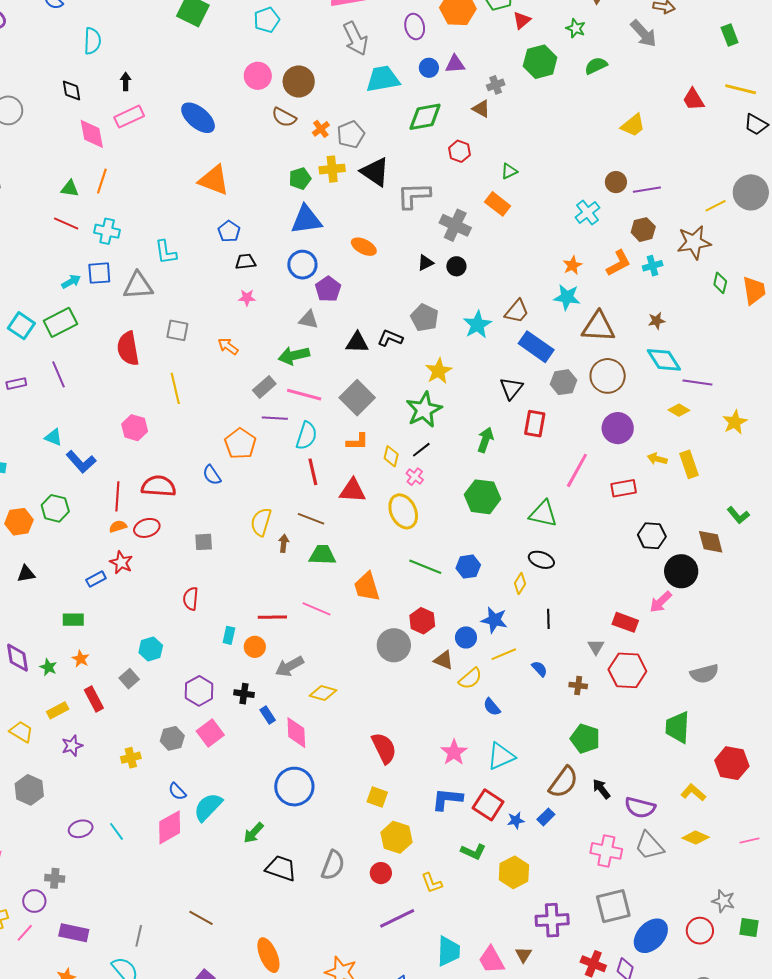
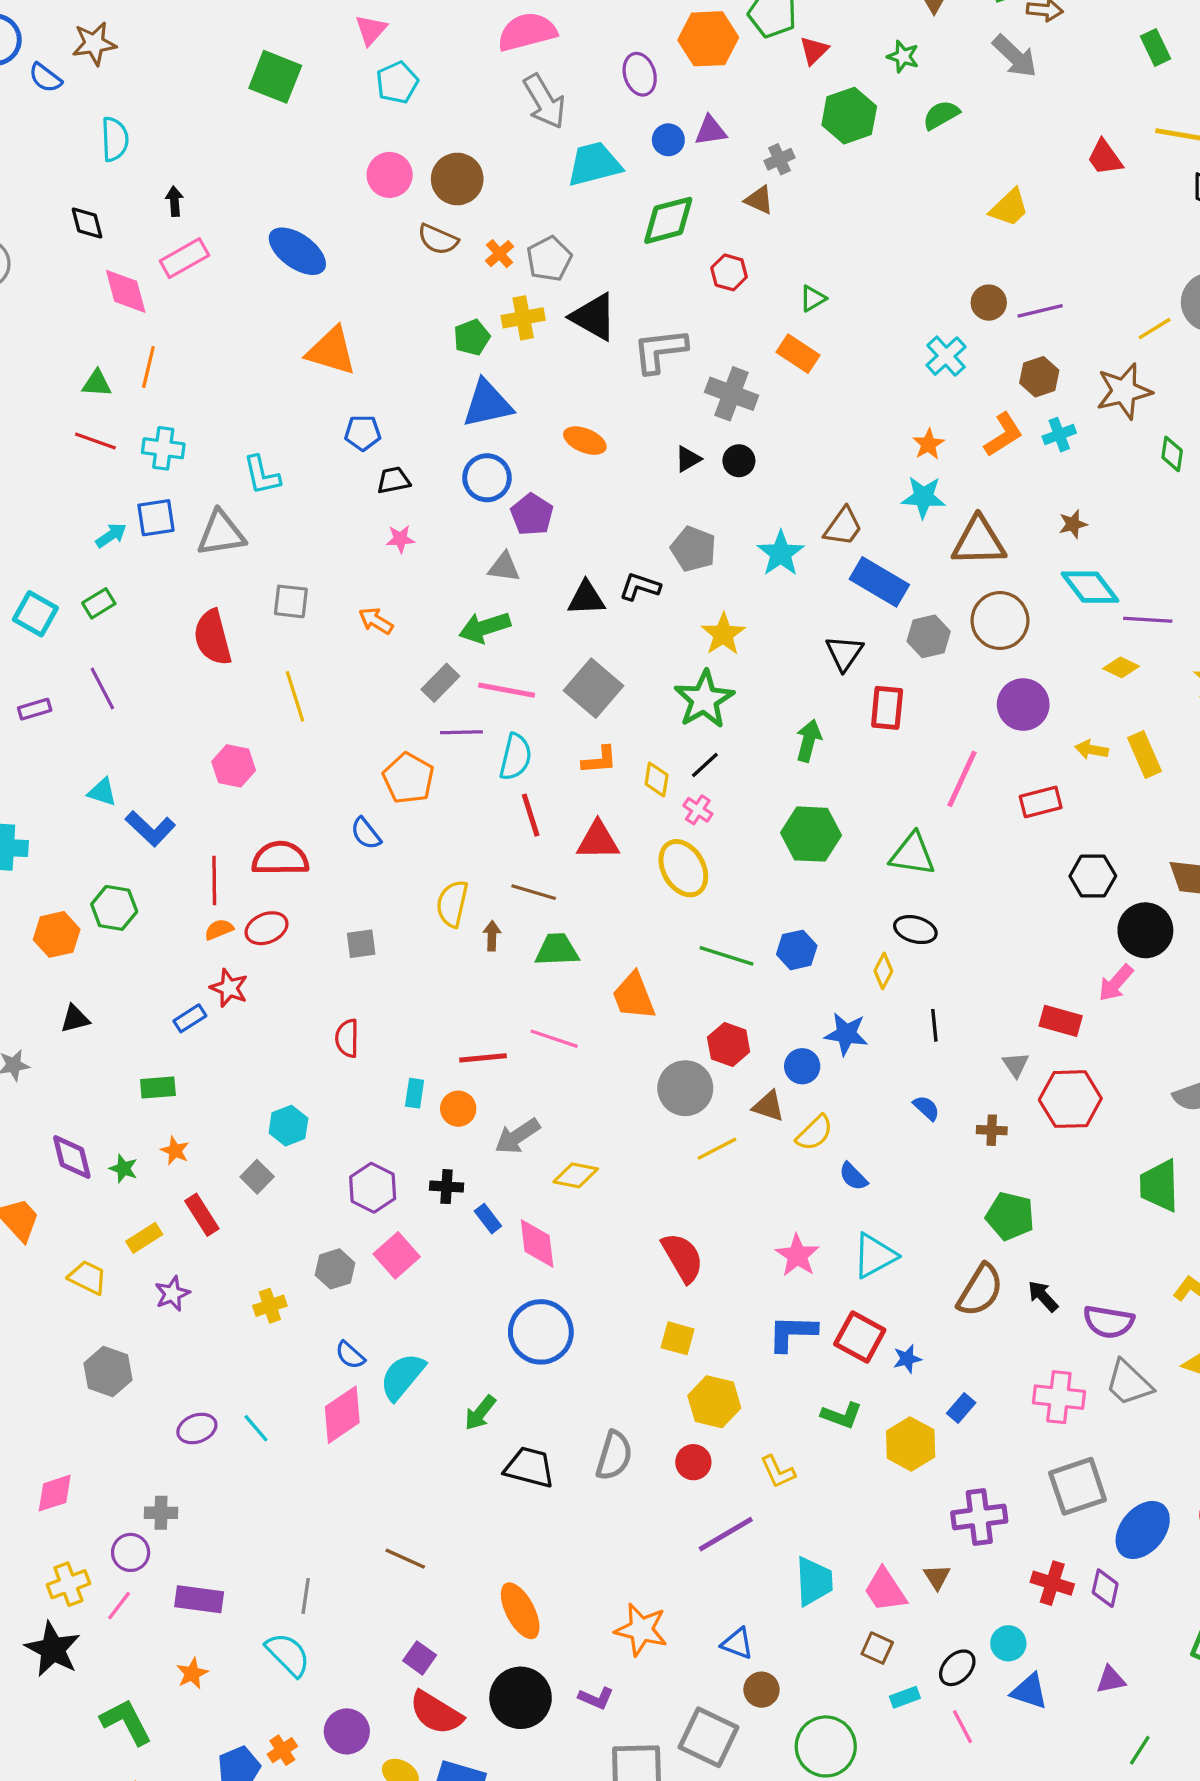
blue pentagon: (229, 231) -> (363, 433), turned -30
green rectangle: (60, 322) -> (99, 603), size x0.6
yellow line: (504, 654) -> (717, 1149), moved
blue rectangle: (546, 817) -> (961, 1408), moved

